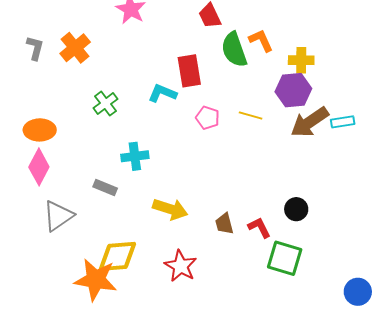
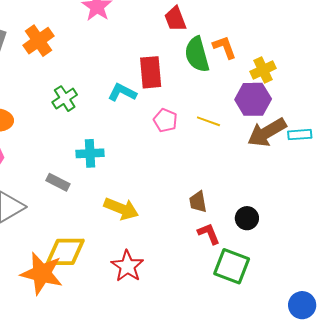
yellow cross: (301, 60) -> (263, 70), turned -30
brown trapezoid: (224, 224) -> (198, 202), moved

